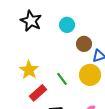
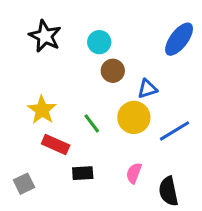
brown circle: (84, 44) -> (113, 71), moved
red rectangle: (38, 93) -> (56, 145), turned 66

